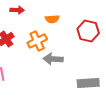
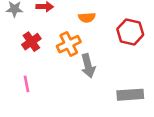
gray arrow: (53, 59) -> (88, 66), turned -108

